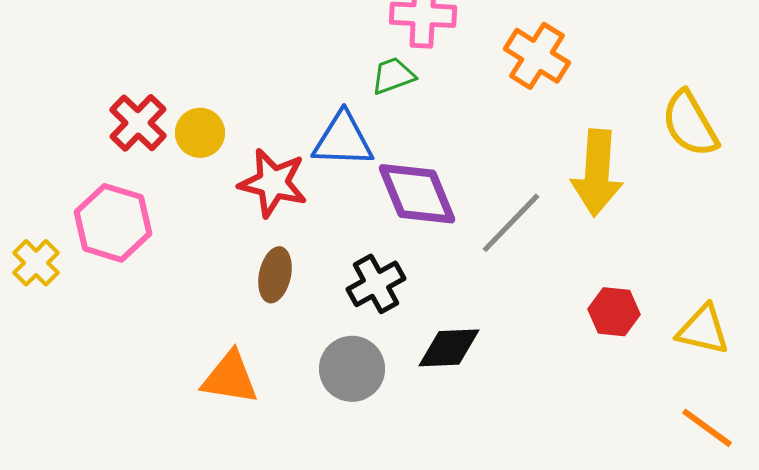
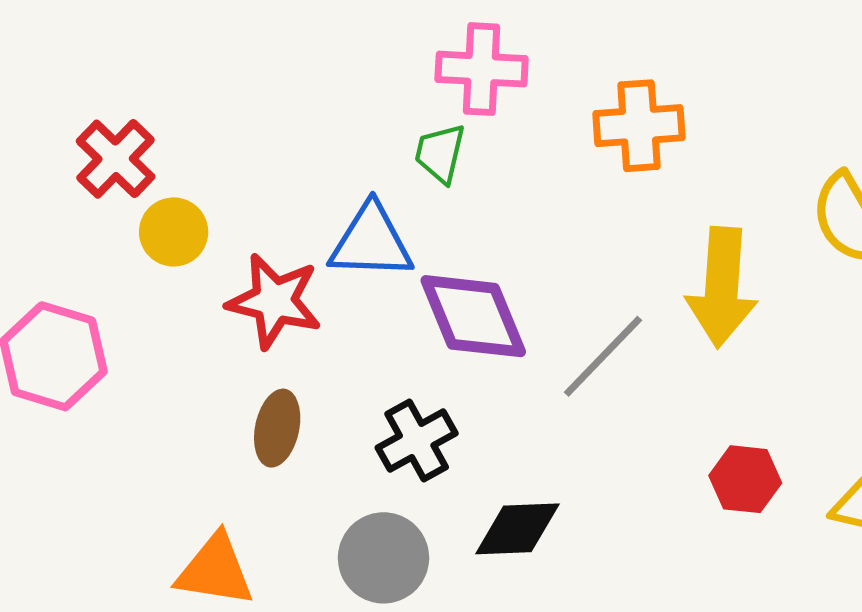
orange cross: (537, 56) -> (639, 126), turned -36
green trapezoid: (393, 76) -> (440, 153), turned -57
red cross: (138, 123) -> (116, 159), moved

